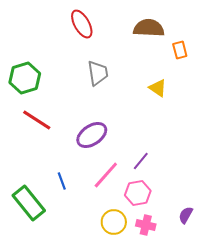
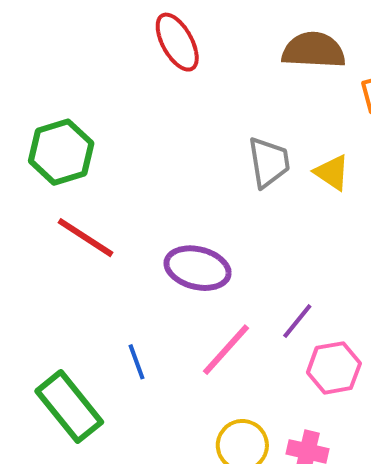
gray trapezoid: (98, 73) -> (269, 162), moved
purple ellipse: (92, 135) -> (198, 268), turned 48
pink hexagon: (138, 193) -> (334, 368), moved

